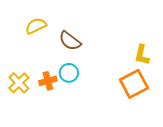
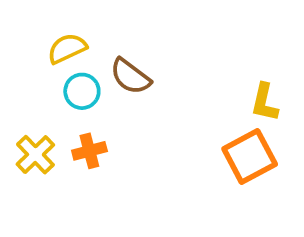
cyan circle: (69, 73) -> (82, 91), moved

